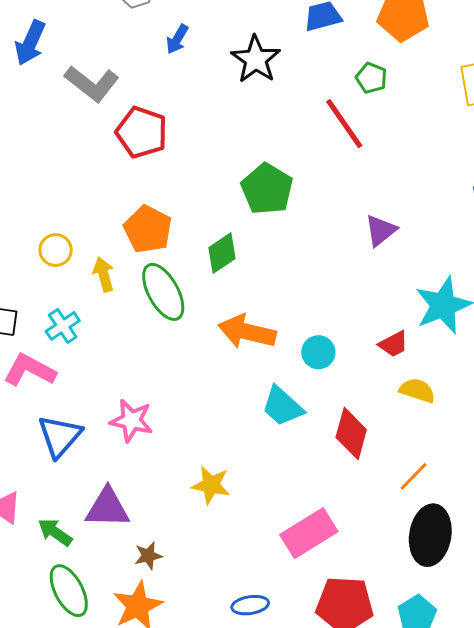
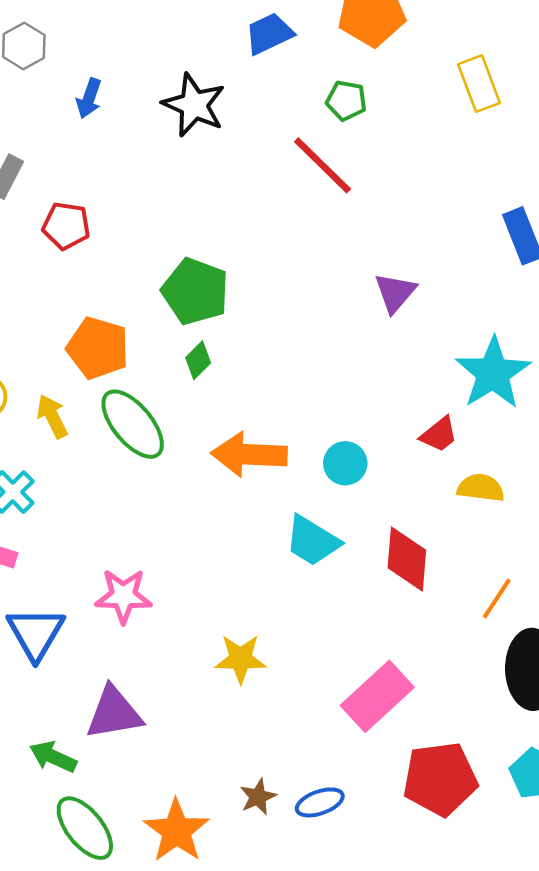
red pentagon: (142, 132) -> (66, 226), size x0.7
green pentagon: (267, 189) -> (195, 291), moved
green diamond: (222, 253) -> (198, 360), size x0.7
brown star: (148, 556) -> (258, 797), moved

